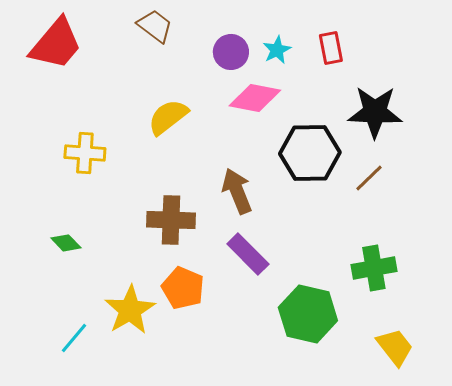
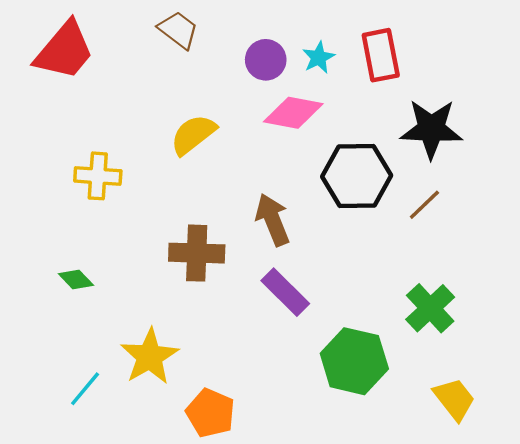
red rectangle: (331, 48) -> (381, 55), size x1.4
green cross: (374, 268) -> (430, 308), turned -33
orange pentagon: (183, 288) -> (210, 413), moved

